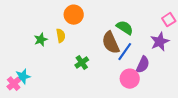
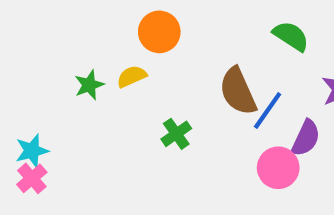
green semicircle: (125, 28) -> (291, 36), moved
yellow semicircle: (61, 36) -> (132, 76), turned -104
cyan star: (23, 77) -> (32, 151), moved

